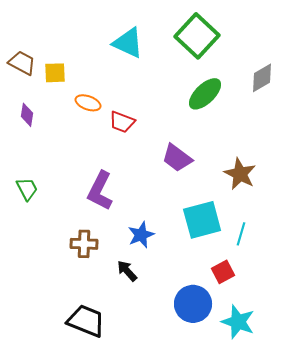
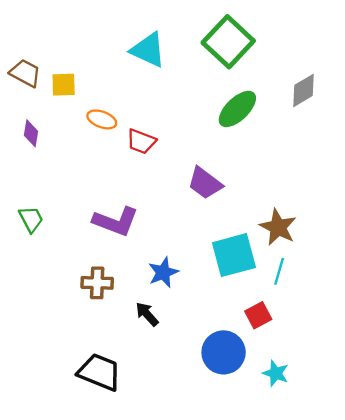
brown star: (240, 174) -> (278, 227), moved
purple L-shape: (100, 191) -> (116, 221), turned -96
cyan star: (238, 322) -> (276, 373), size x0.7

